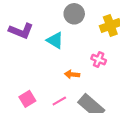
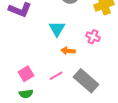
cyan triangle: (55, 40) -> (57, 29), moved, turned 30

